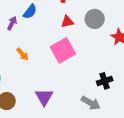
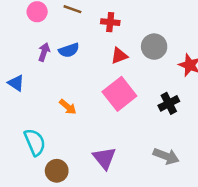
blue semicircle: (30, 12) -> (69, 50), turned 42
purple arrow: (12, 23) -> (44, 52), moved
black cross: (105, 81) -> (169, 103), moved

